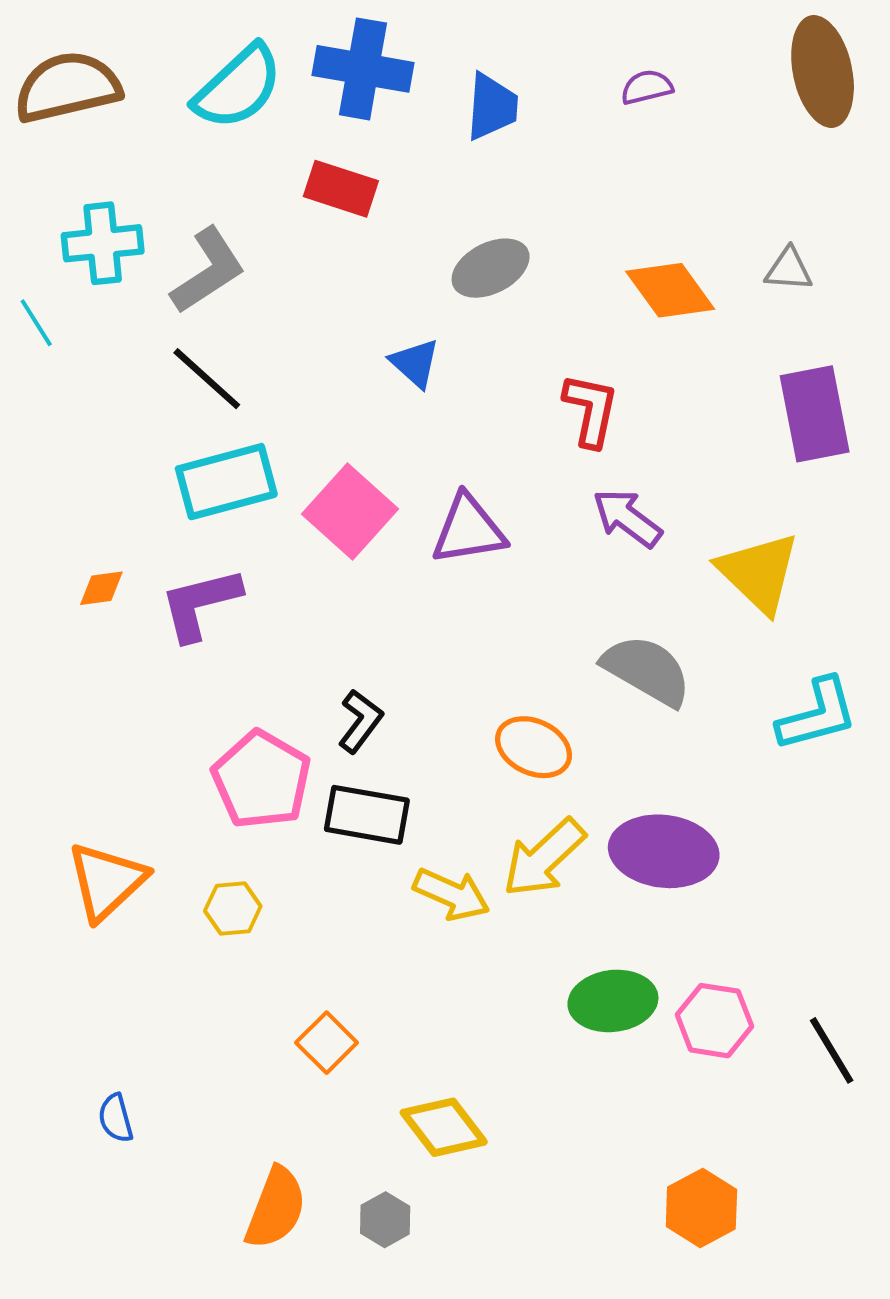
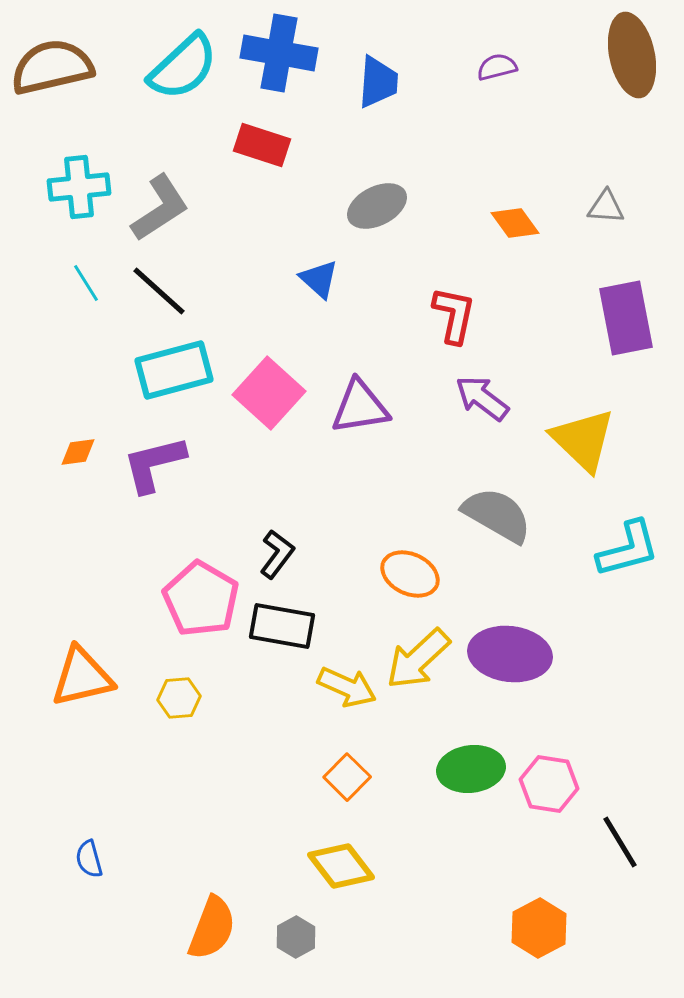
orange diamond: (670, 290) -> (515, 223), size x0.7
cyan line: (36, 323) -> (86, 283), moved
orange triangle: (107, 881) -> (82, 677), turned 30
orange square: (327, 1043) -> (347, 777), moved
black line: (832, 1050) -> (620, 842), moved

